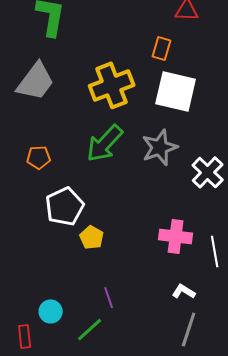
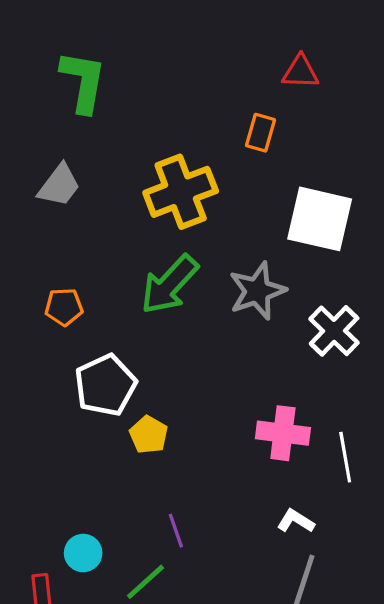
gray trapezoid: (36, 81) -> (59, 185), size x0.7
white square: (176, 91) -> (320, 219), moved

